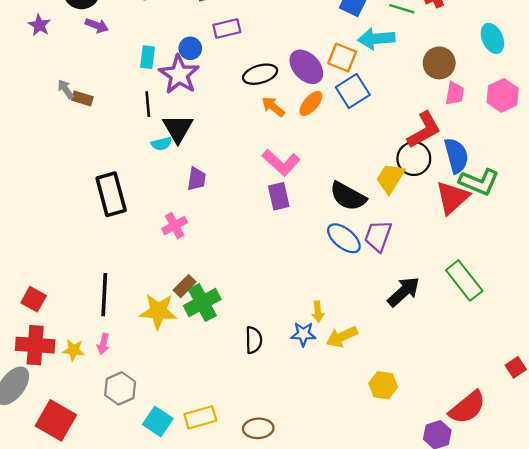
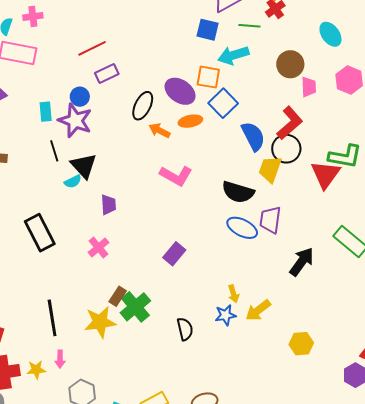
black ellipse: (260, 74) -> (143, 106), turned -36
orange ellipse: (311, 103) -> (190, 121), turned 50
blue semicircle: (456, 156) -> (253, 136), moved
purple rectangle: (279, 196) -> (174, 254), moved, turned 65

